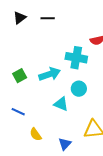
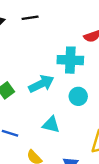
cyan triangle: (61, 104) -> (51, 125), moved

